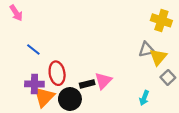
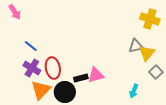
pink triangle: (103, 81) -> (96, 75), turned 30
purple cross: (34, 84) -> (32, 68), moved, turned 30

